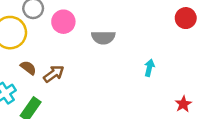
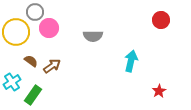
pink circle: (63, 22) -> (49, 28), moved
cyan arrow: (149, 68) -> (131, 61), size x1.5

